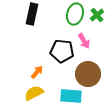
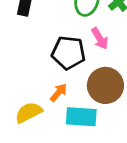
orange arrow: (37, 72) -> (58, 93), moved

